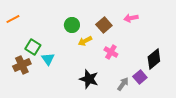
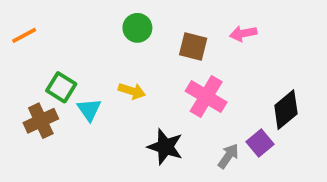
green circle: (72, 25) -> (137, 28), moved
brown square: (104, 25) -> (193, 46), turned -35
yellow arrow: (85, 41) -> (132, 91), moved, turned -136
pink cross: (111, 52) -> (206, 97), size x1.5

